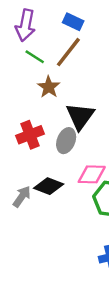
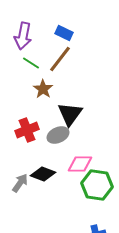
gray ellipse: (66, 141) -> (58, 135), turned 45

